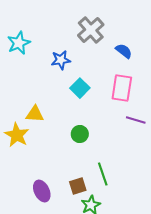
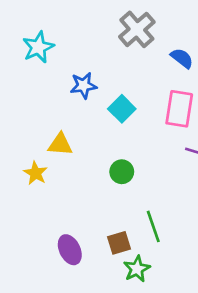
blue star: (61, 60) -> (83, 86), moved
yellow star: (17, 135) -> (36, 173), size x0.7

